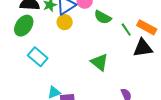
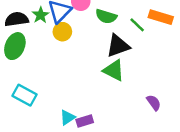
black triangle: (143, 48) -> (118, 46), moved
cyan rectangle: (38, 57) -> (25, 95), moved

